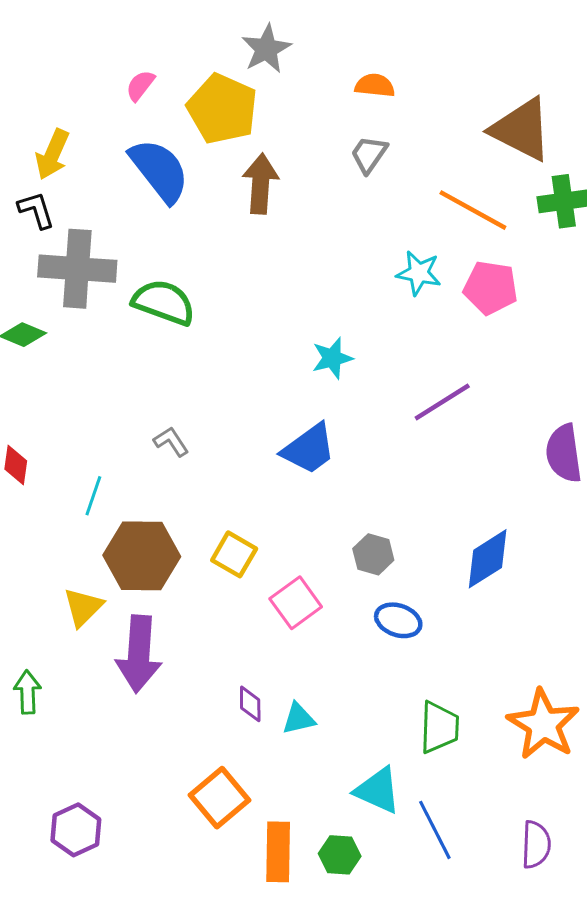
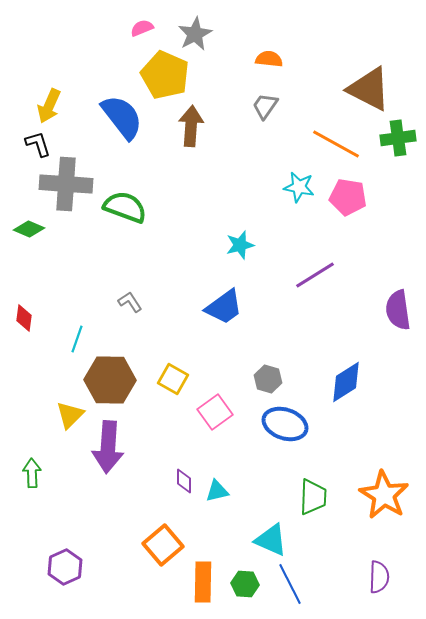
pink semicircle: (140, 85) -> (142, 28), moved, turned 30
blue ellipse: (398, 620) -> (285, 424), size x1.4
blue line: (435, 830) -> (290, 584), moved

